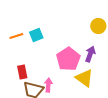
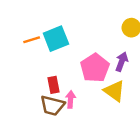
cyan square: (36, 35) -> (56, 39), size x1.5
red rectangle: (22, 72) -> (54, 85), moved

